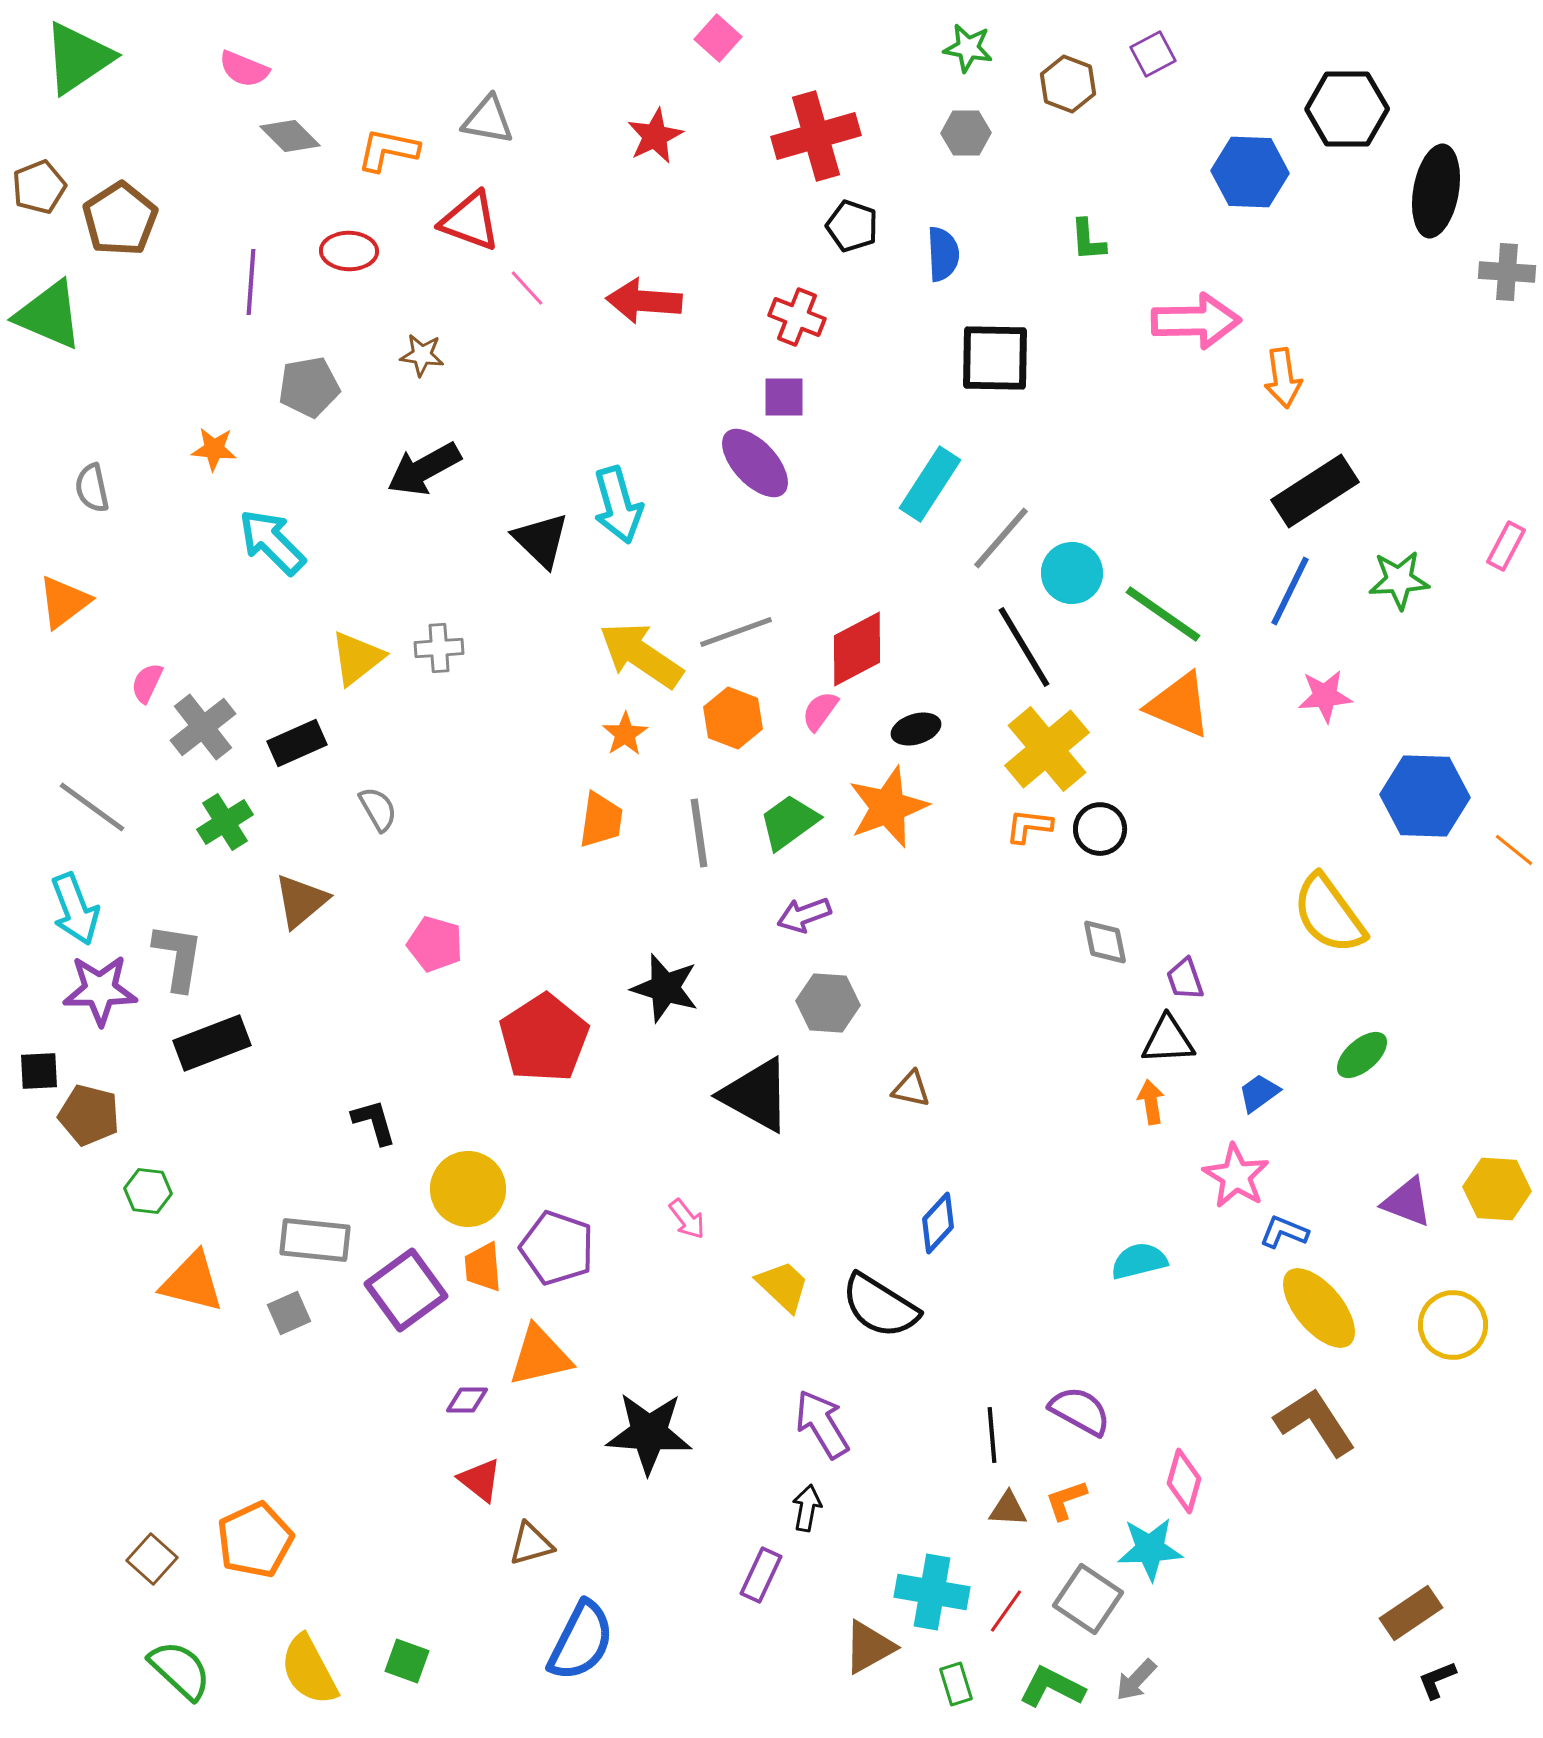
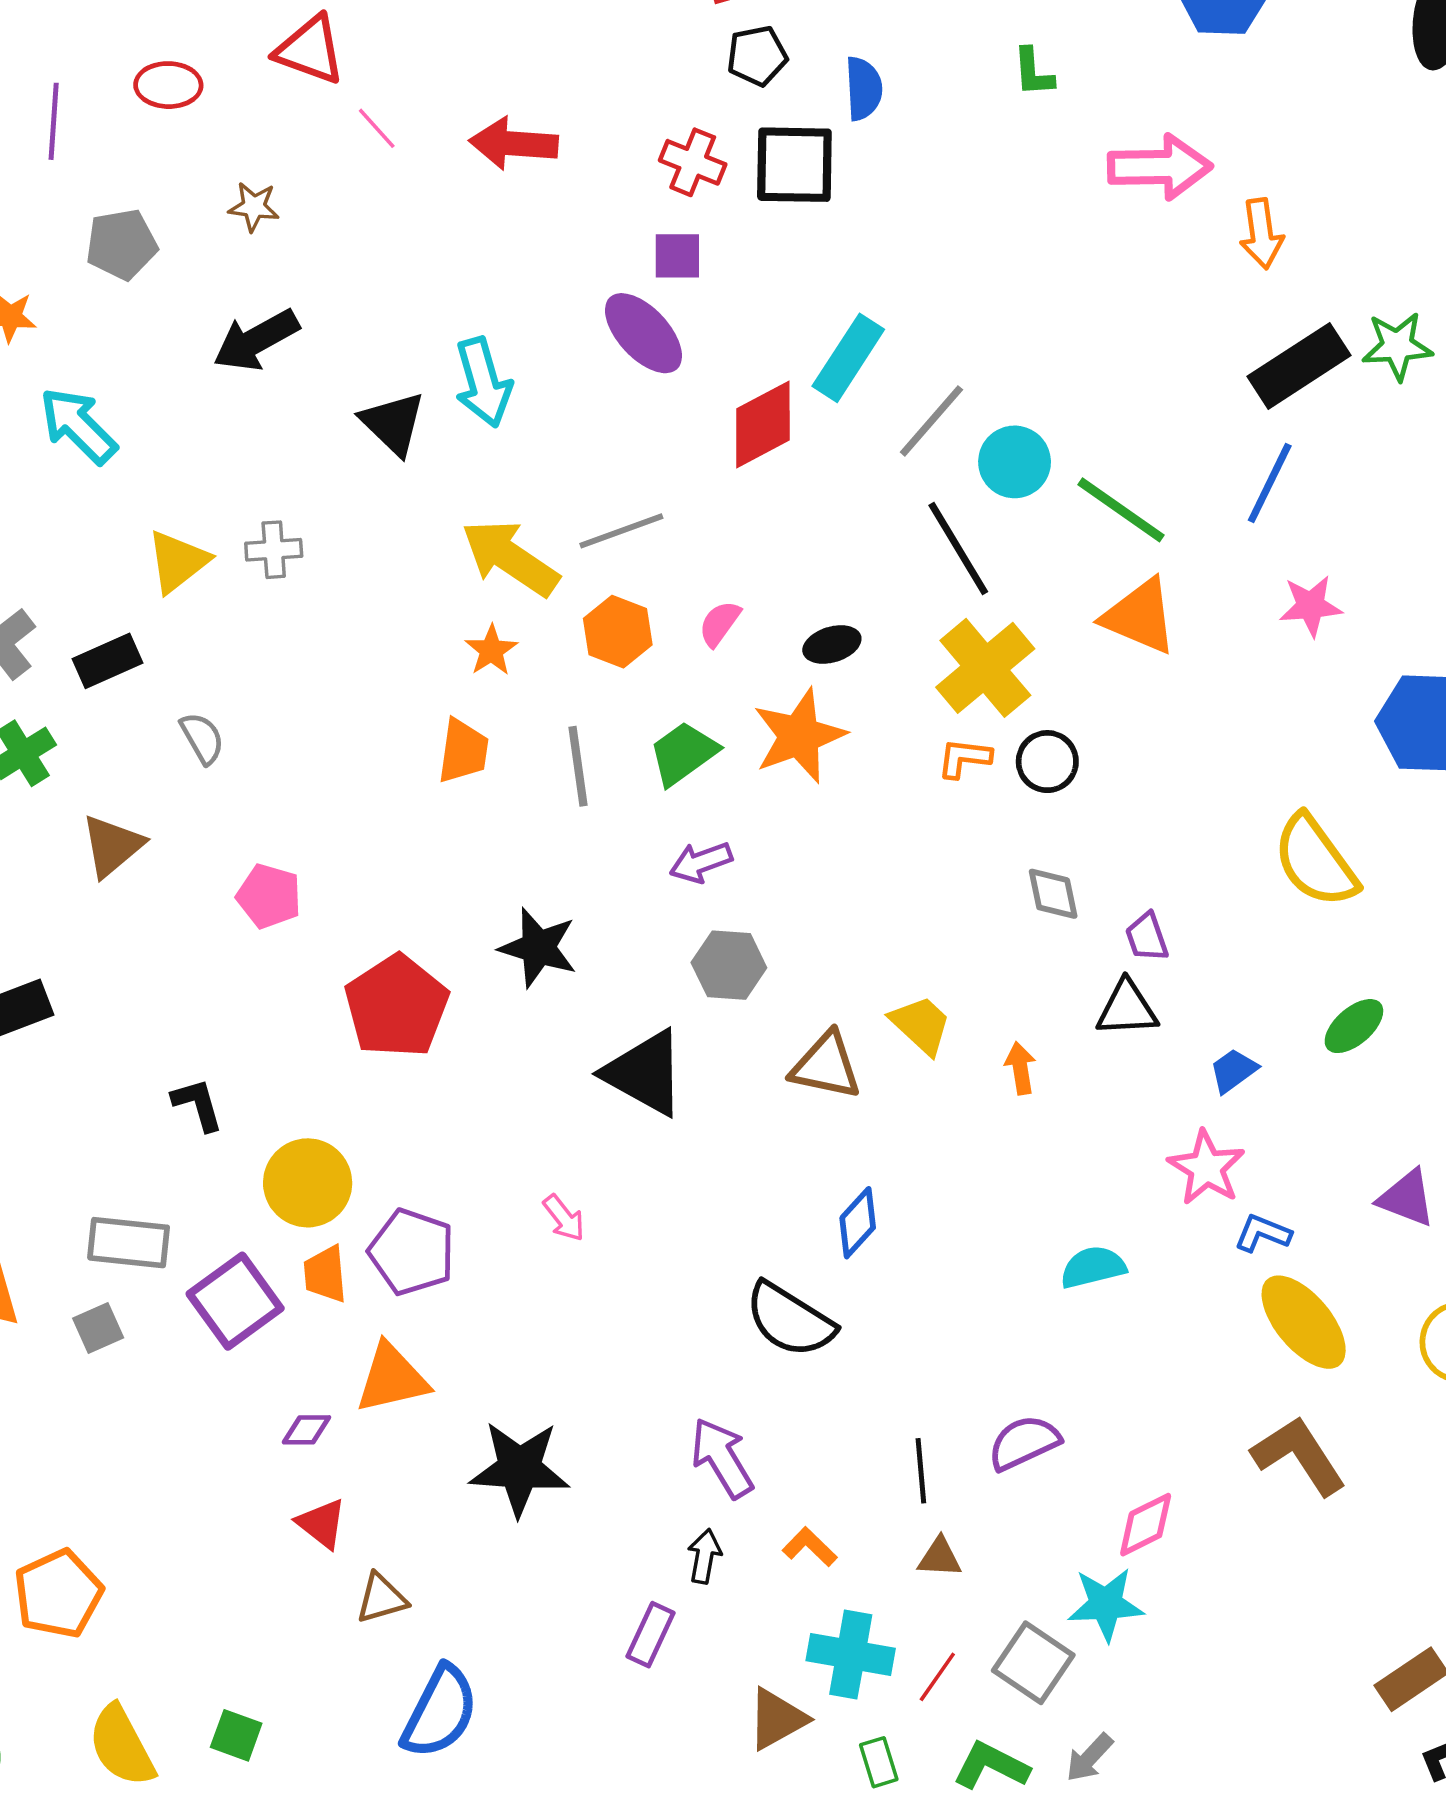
black pentagon: (852, 226) -> (757, 56), turned -30
black square: (995, 358) -> (794, 165), moved
green star: (1399, 580) -> (1397, 346), moved
red diamond: (857, 649) -> (763, 424), moved
brown triangle: (911, 1089) -> (826, 1066), size x1.6
orange arrow: (1151, 1102) -> (1020, 1068), moved
yellow trapezoid: (783, 1286) -> (921, 1025), moved
purple semicircle: (1080, 1411) -> (1024, 1443), turned -54
pink diamond: (1184, 1481) -> (1146, 1525), turned 48
orange L-shape: (1066, 1500) -> (810, 1547), moved, turned 63

